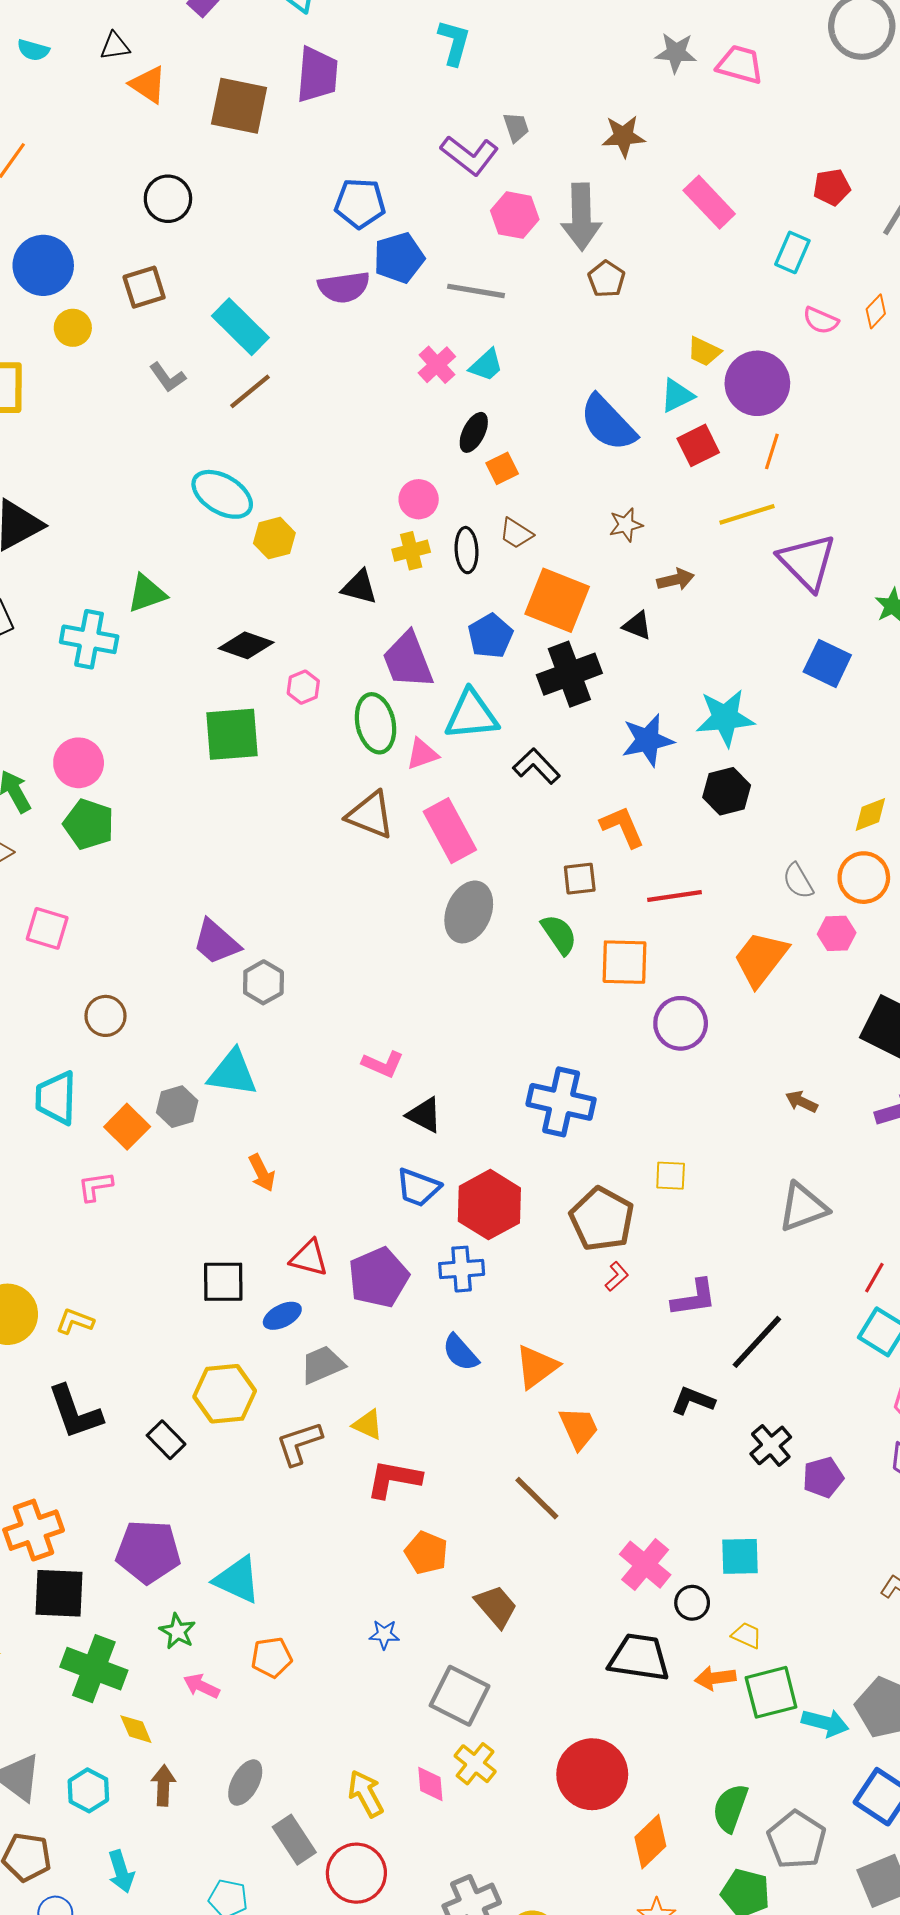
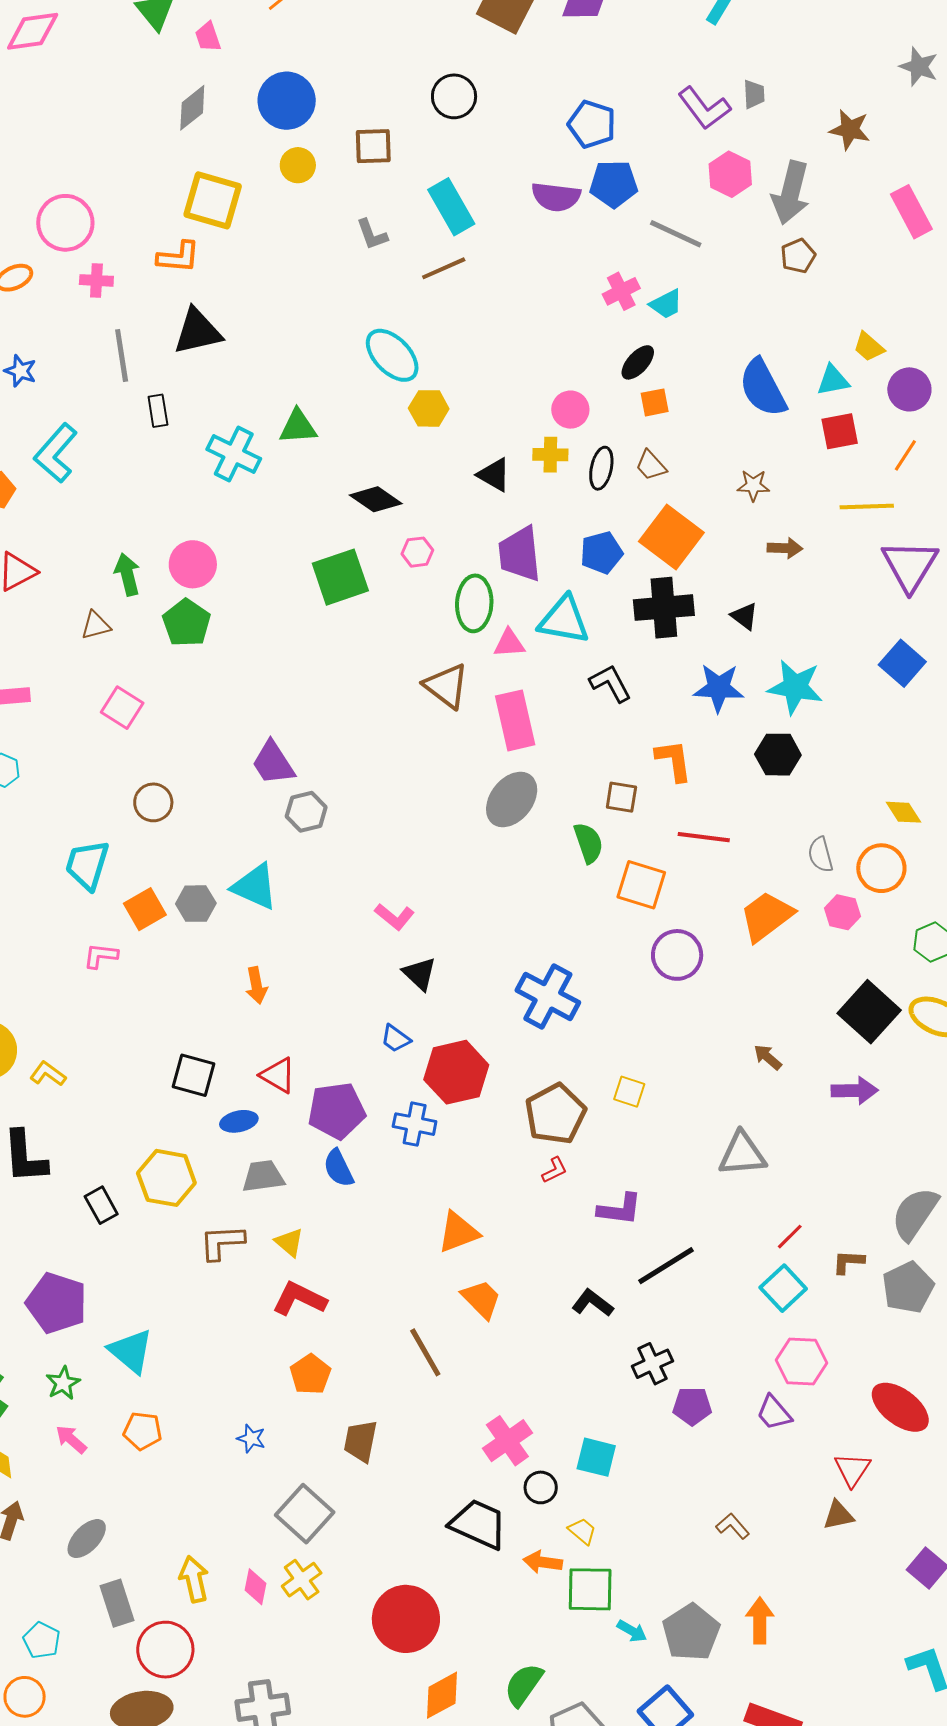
black circle: (168, 199) -> (454, 96), moved
purple circle: (757, 383) -> (909, 389), size x0.7
black triangle: (637, 625) -> (744, 616), moved
green square: (232, 734) -> (340, 577), turned -30
yellow diamond: (870, 814) -> (903, 812), turned 63
blue trapezoid: (418, 1188) -> (396, 1039), size x0.7
blue semicircle: (460, 1353) -> (338, 1168), moved
orange trapezoid: (579, 1428) -> (481, 1299), turned -36
brown trapezoid: (496, 1606) -> (361, 1441), turned -144
cyan arrow: (825, 1723) -> (632, 1631), size x0.7

